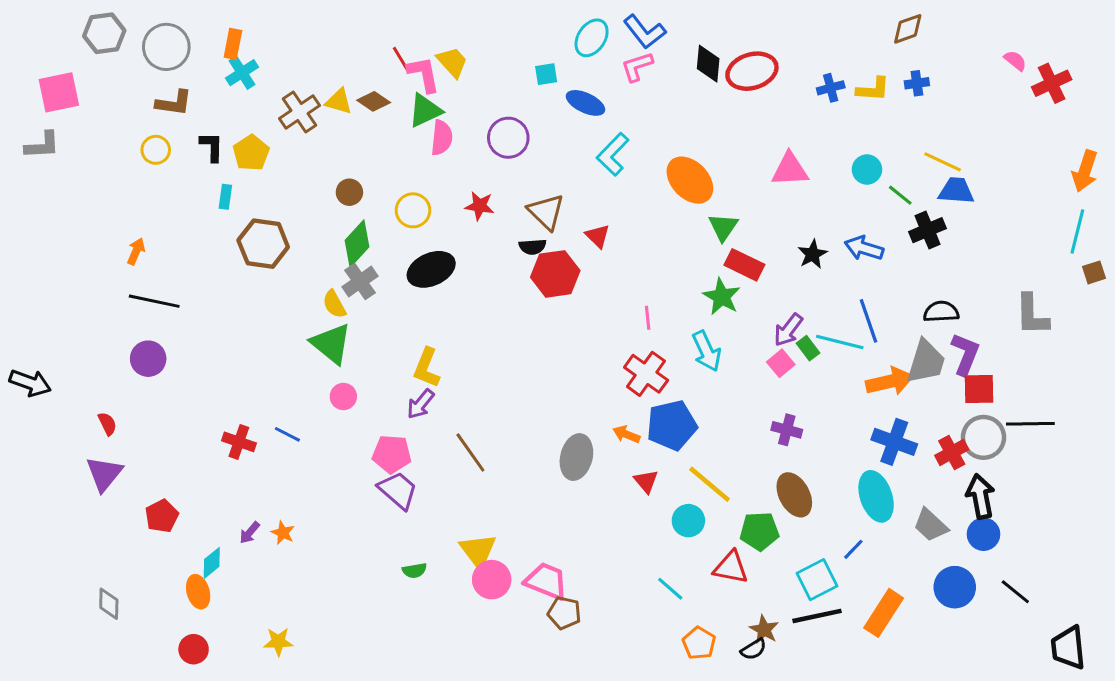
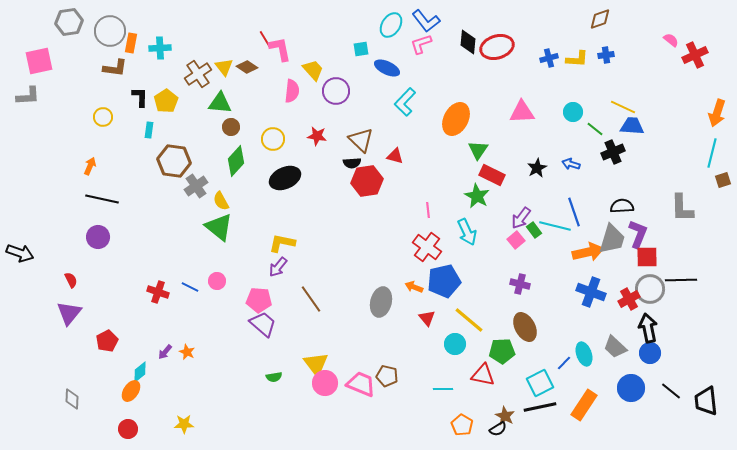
orange rectangle: (233, 44) -> (131, 43), moved
yellow trapezoid: (452, 62) -> (313, 70), moved
cyan cross: (242, 73) -> (160, 48), turned 30
yellow triangle: (339, 101) -> (224, 67), turned 36
green triangle: (425, 110) -> (220, 103), moved, turned 30
yellow circle: (156, 150) -> (103, 117), moved
orange ellipse: (690, 180) -> (456, 119), turned 72
red triangle: (598, 236) -> (395, 156), turned -30
blue arrow: (864, 248) -> (571, 164), size x0.7
gray cross: (360, 281) -> (196, 186), moved
yellow L-shape: (427, 368) -> (282, 243), turned 80
pink circle: (343, 396) -> (217, 281), moved
cyan ellipse: (876, 496) -> (584, 354), moved, size x0.7
cyan line: (670, 589) -> (443, 389), turned -42
orange ellipse: (198, 592) -> (131, 391), turned 50
brown pentagon: (564, 613) -> (387, 376), moved
black trapezoid: (1068, 648) -> (706, 401), moved

